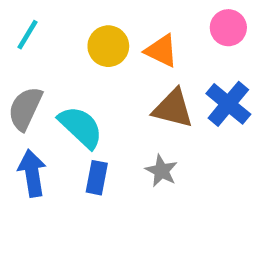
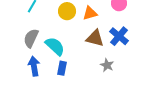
orange triangle: (161, 51) -> (90, 13), turned -42
gray star: (161, 171) -> (107, 65), moved

